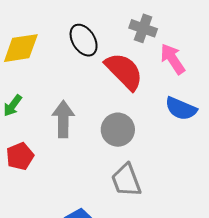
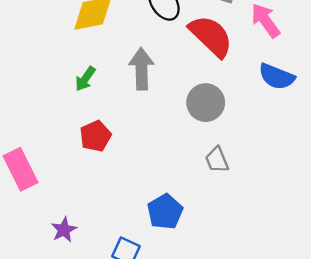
gray arrow: (63, 119) -> (142, 69), moved
gray trapezoid: (126, 180) -> (217, 160), size x0.7

